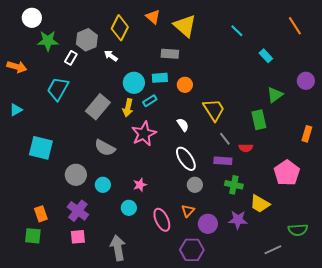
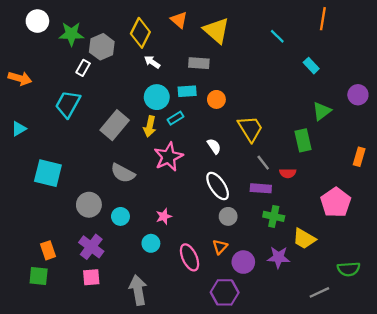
orange line: (295, 26) -> (323, 19), moved, turned 42
green star: (48, 41) -> (71, 34), moved
white arrow: (111, 56) -> (152, 62), moved

